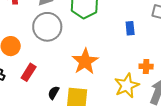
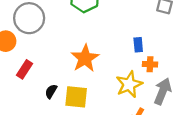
gray circle: (47, 27) -> (29, 18), moved
blue rectangle: (130, 28) -> (138, 45), moved

